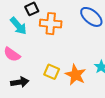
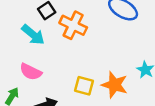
orange cross: (51, 24) -> (73, 25), turned 30

